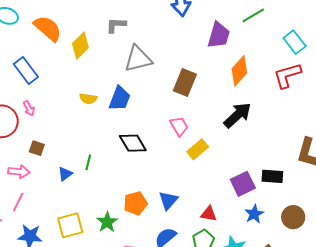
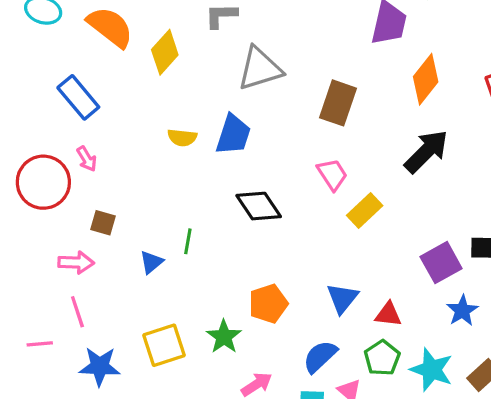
blue triangle: (168, 200) -> (342, 298), moved
pink line: (18, 202) -> (77, 312), turned -42

